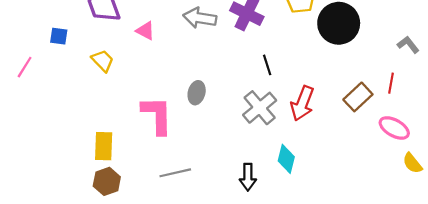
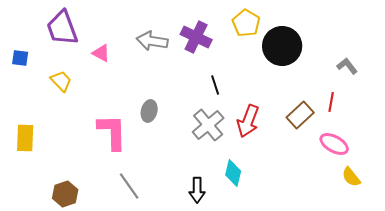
yellow rectangle: (104, 146) -> (25, 138), moved
gray line: (175, 173) -> (129, 186), turned 68

